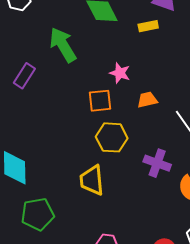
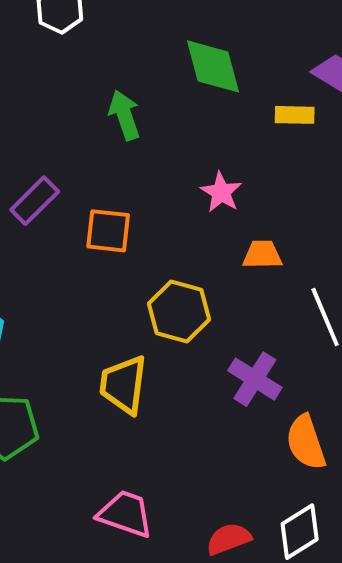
green arrow: (63, 45) -> (125, 115), size x0.7
purple rectangle: (24, 76) -> (35, 201), moved
orange square: (100, 101) -> (108, 231), moved

